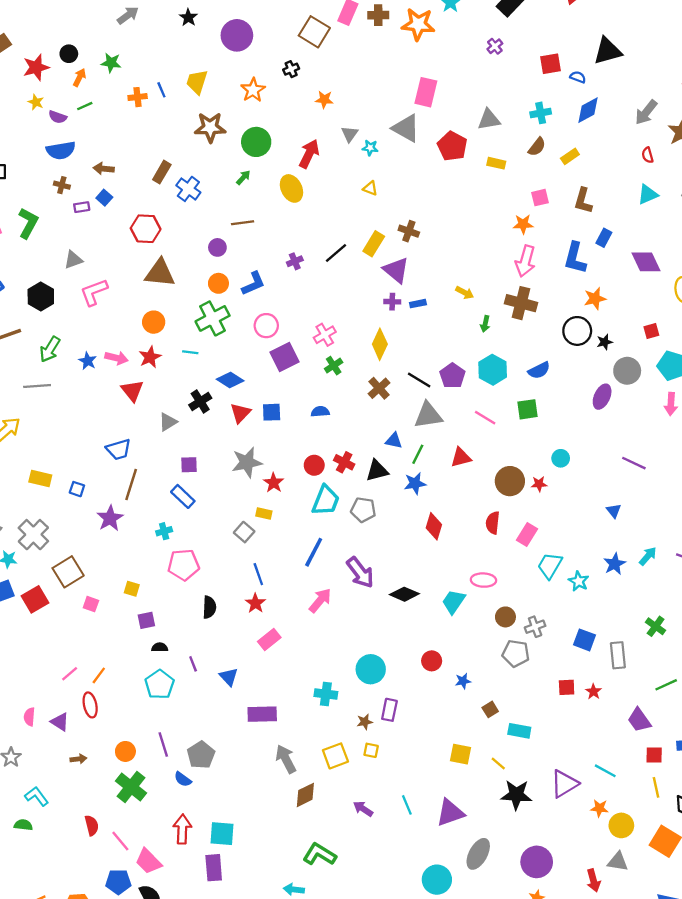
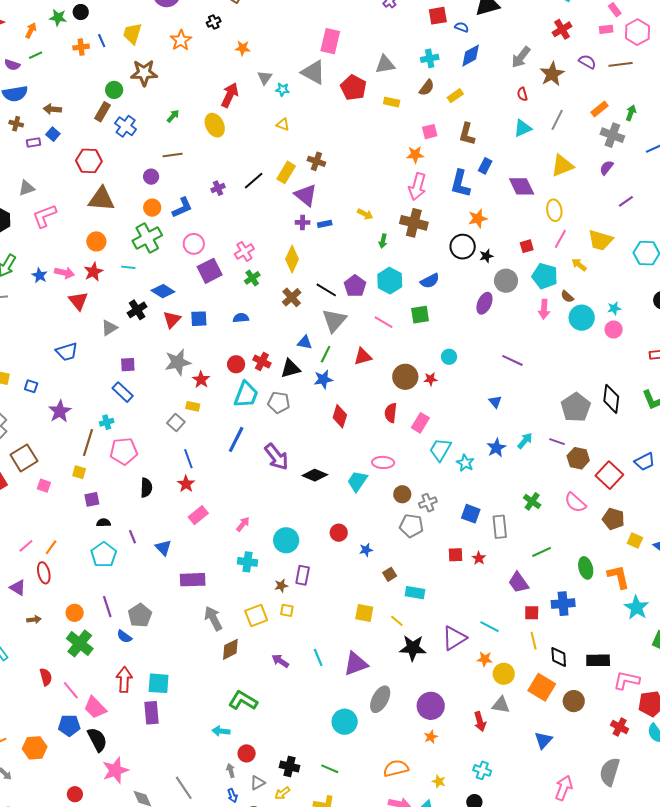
black circle: (69, 54) -> (81, 12), moved
green circle: (256, 142) -> (114, 90), moved, size x0.7
gray triangle: (428, 415) -> (334, 320), turned -40
brown line: (131, 485) -> (88, 443), moved
pink arrow: (320, 600) -> (243, 524), moved, size x0.7

